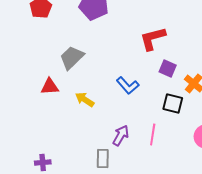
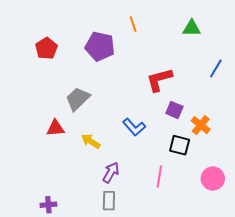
purple arrow: (121, 136) -> (111, 172), moved

